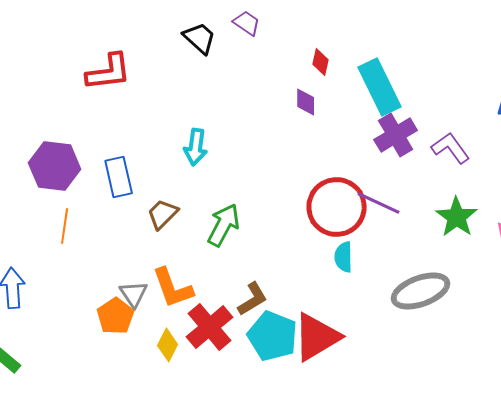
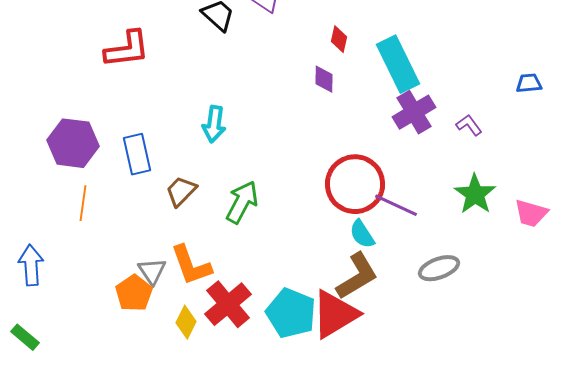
purple L-shape: (451, 148) -> (469, 125), size x0.7
purple line: (379, 203) -> (396, 205), moved
cyan semicircle: (344, 257) -> (362, 234), turned -32
gray ellipse: (421, 291) -> (439, 268), size x0.7
brown L-shape: (253, 299) -> (357, 276), moved, size x1.4

